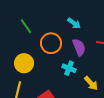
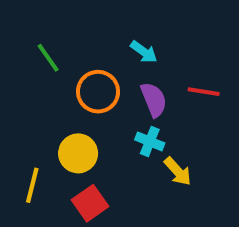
yellow circle: (24, 63) -> (78, 153), moved
cyan cross: (69, 68) -> (150, 141), moved

